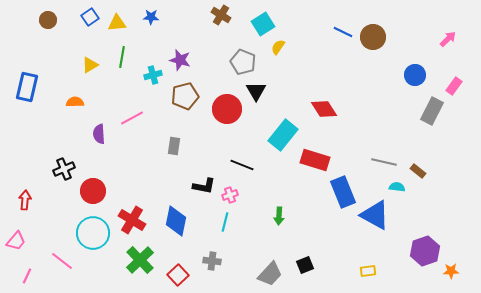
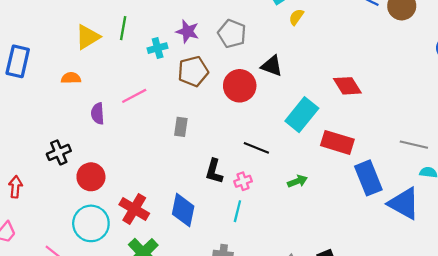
gray pentagon: (243, 62) -> (232, 34), moved
yellow triangle: (90, 65) -> (88, 37), size x1.4
black triangle: (256, 91) -> (272, 66), turned -40
black L-shape: (204, 186) -> (214, 171), turned 95
green arrow: (279, 216) -> (297, 181), moved, turned -114

